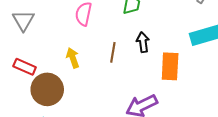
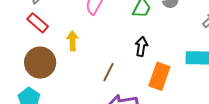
brown line: (113, 52) -> (108, 72), moved
red rectangle: (25, 67) -> (38, 23), moved

